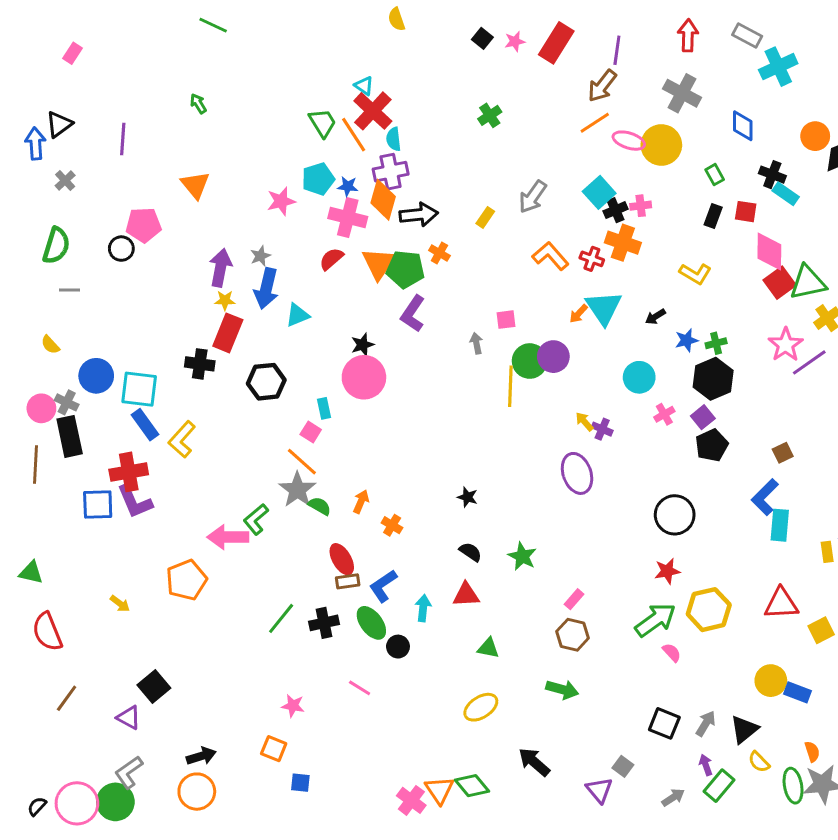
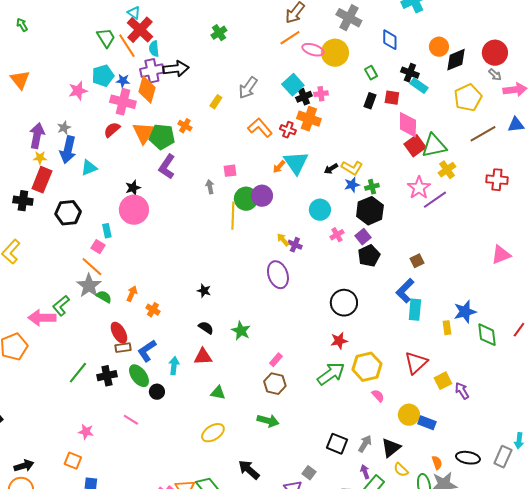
black arrow: (419, 215) -> (176, 69), moved
yellow L-shape: (695, 274) -> (352, 168), moved
red triangle: (781, 604) -> (416, 363), turned -40
pink semicircle: (672, 652) -> (378, 396), moved

